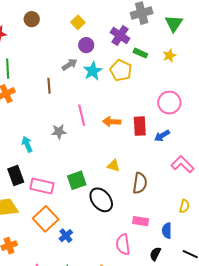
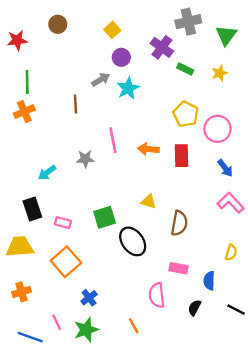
yellow pentagon: (121, 70) -> (186, 114), moved
blue arrow: (162, 136) -> (225, 168), moved, turned -98
cyan arrow: (27, 144) -> (47, 172), turned -105
pink rectangle: (42, 186) -> (63, 223), size x0.6
blue cross: (66, 236) -> (89, 298), moved

